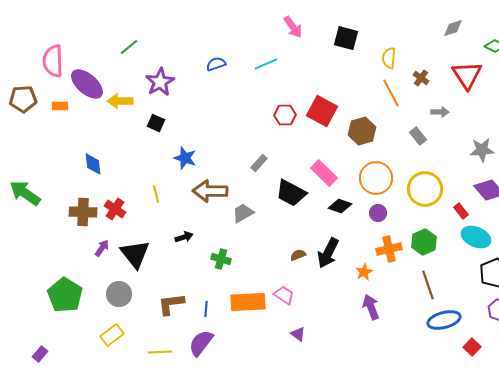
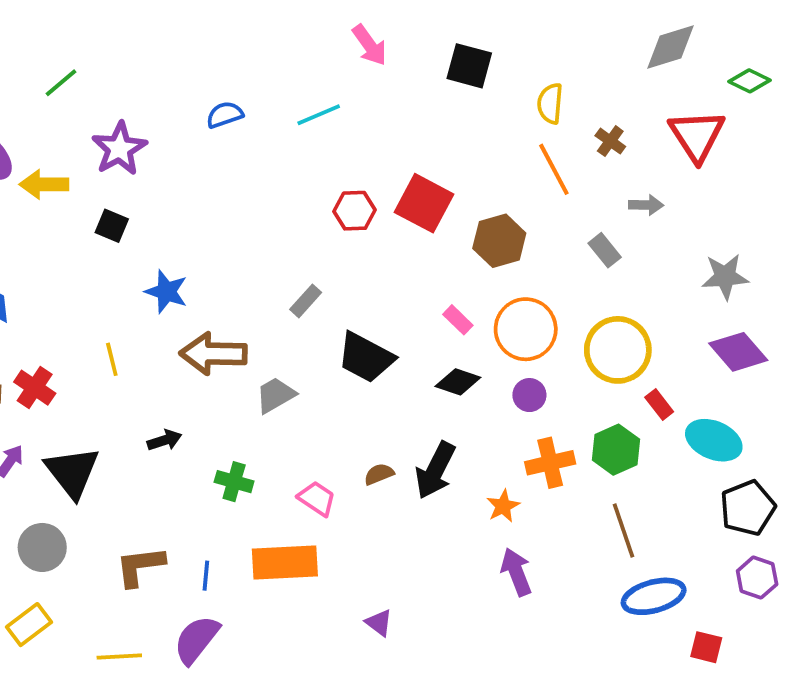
gray diamond: (453, 28) -> (671, 47), size x1.4
pink rectangle: (324, 173) -> (458, 320), moved, size x0.6
red rectangle: (461, 211) -> (659, 404), moved
pink trapezoid: (284, 295) -> (317, 499), moved
red square: (472, 347) -> (706, 647), turned -30

